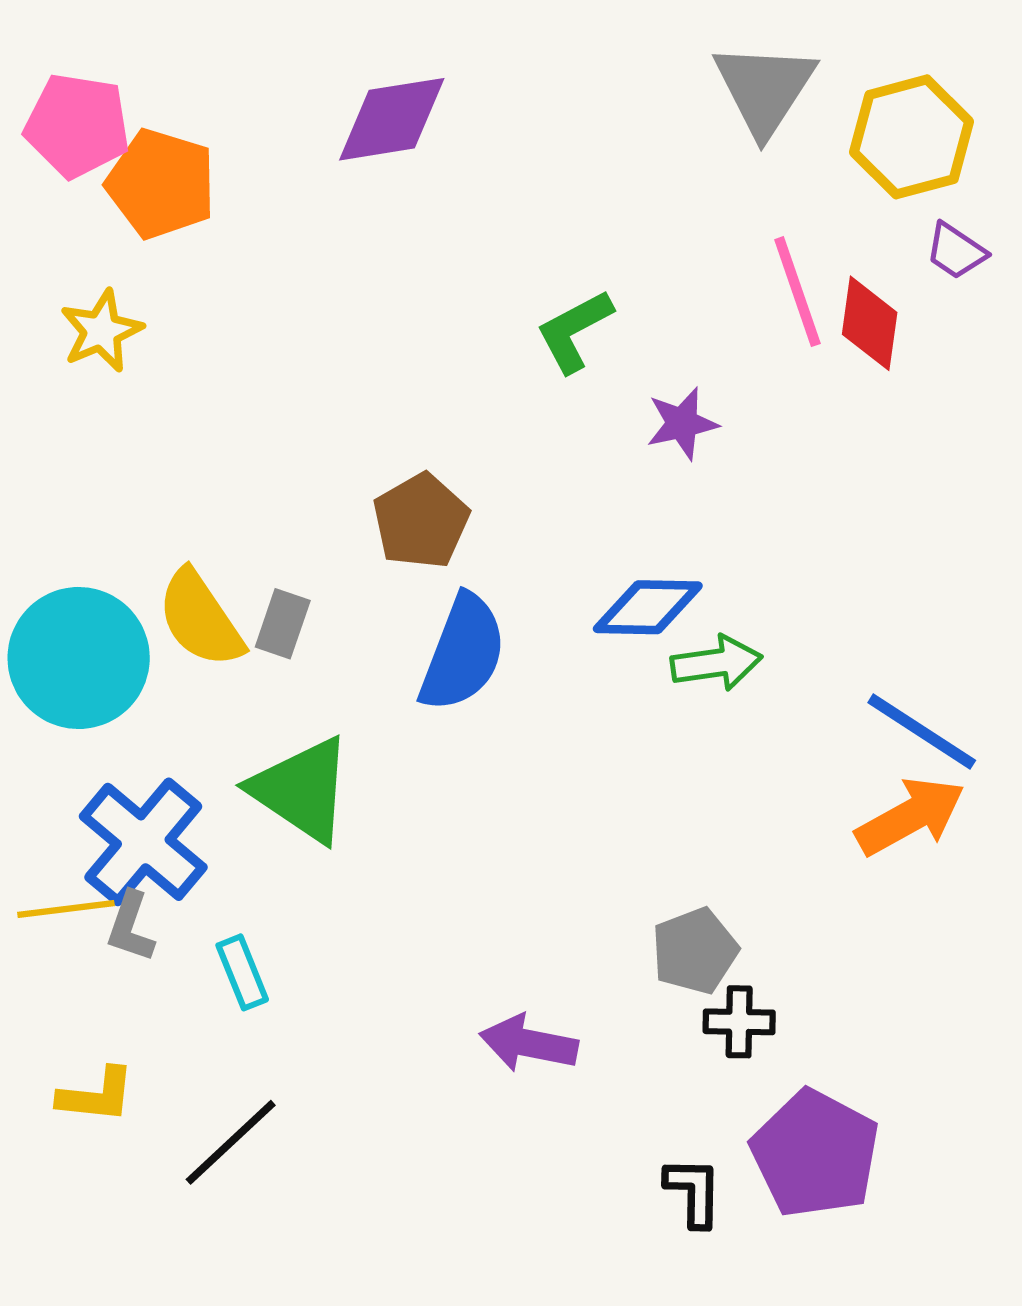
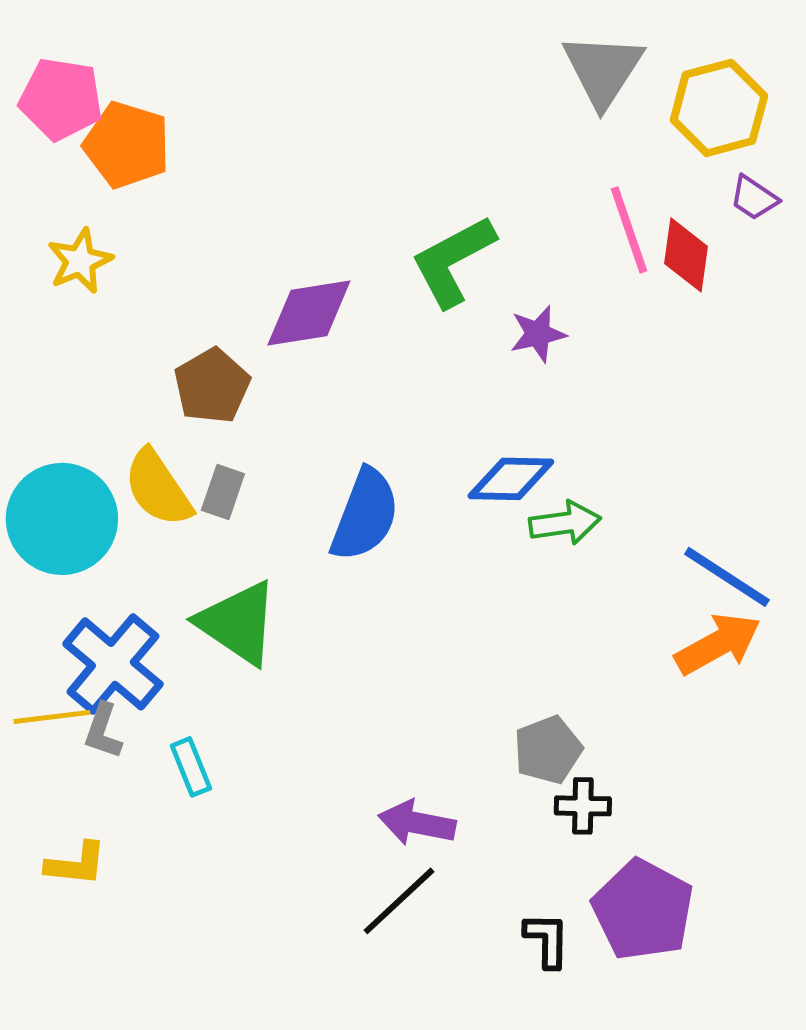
purple diamond: (392, 119) -> (309, 313), moved
green L-shape: (574, 331) -> (453, 261), size x1.4
brown pentagon: (421, 521) -> (212, 386), moved
black line: (231, 1142) -> (399, 901), moved

